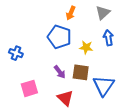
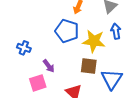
yellow star: (86, 47) -> (94, 41), size x1.6
purple arrow: (60, 72) -> (49, 66), moved

